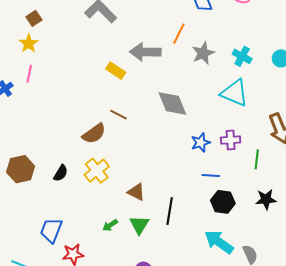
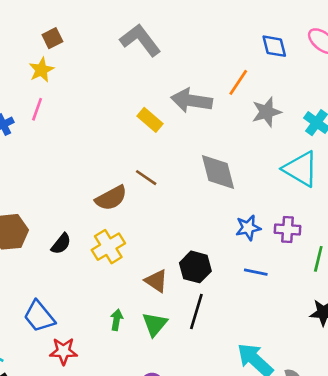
black hexagon: (223, 202) -> (195, 267), moved
green arrow: (110, 225) -> (117, 320), turned 126
blue trapezoid: (51, 230) -> (39, 316), turned -68

